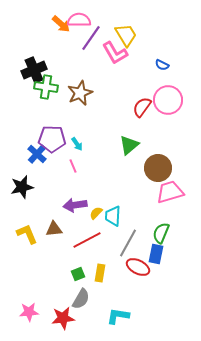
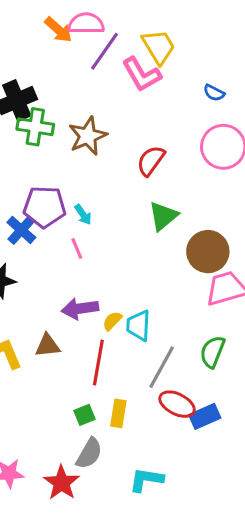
red semicircle: (142, 107) -> (151, 161), moved
red line: (87, 240) -> (98, 362), turned -52
blue rectangle: (156, 254) -> (205, 416), moved, turned 54
red star: (63, 318) -> (61, 483), turned -30

